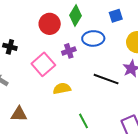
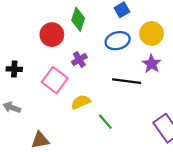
blue ellipse: (93, 38) -> (118, 41), moved
green line: (84, 121) -> (105, 122), moved

